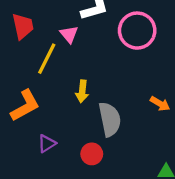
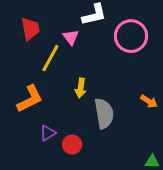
red circle: (92, 154) -> (72, 145), moved

